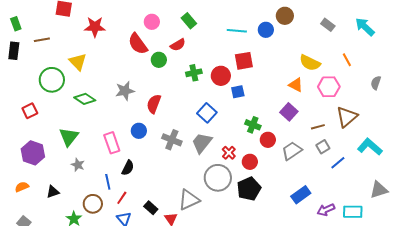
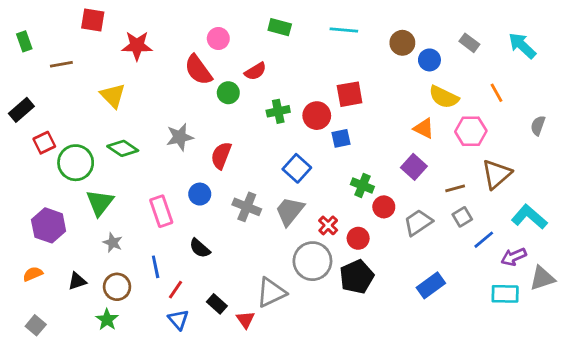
brown circle: (285, 16) -> (402, 43), moved
green rectangle: (189, 21) -> (280, 27), moved, turned -35
blue circle: (266, 30) -> (429, 60), moved
cyan line: (237, 31) -> (344, 30), moved
black rectangle: (14, 51) -> (21, 110), moved, turned 42
green circle: (52, 80) -> (76, 163), moved
red square: (30, 111) -> (44, 143), moved
black semicircle: (128, 168) -> (200, 248), moved, turned 105
brown circle: (93, 204) -> (117, 287), moved
purple arrow: (326, 210) -> (514, 257), moved
cyan rectangle: (353, 212) -> (505, 294), moved

